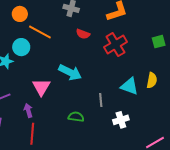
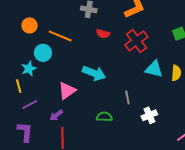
orange circle: (20, 14) -> (30, 25), moved
cyan triangle: (130, 86) -> (154, 69), moved
pink triangle: (41, 87) -> (67, 91), turned 30
purple arrow: (28, 110) -> (56, 115), turned -104

